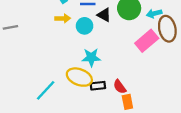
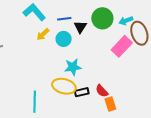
black triangle: (104, 15) -> (80, 27), turned 40
yellow arrow: (63, 18) -> (43, 34), turned 144
cyan line: (46, 90) -> (35, 102), turned -35

